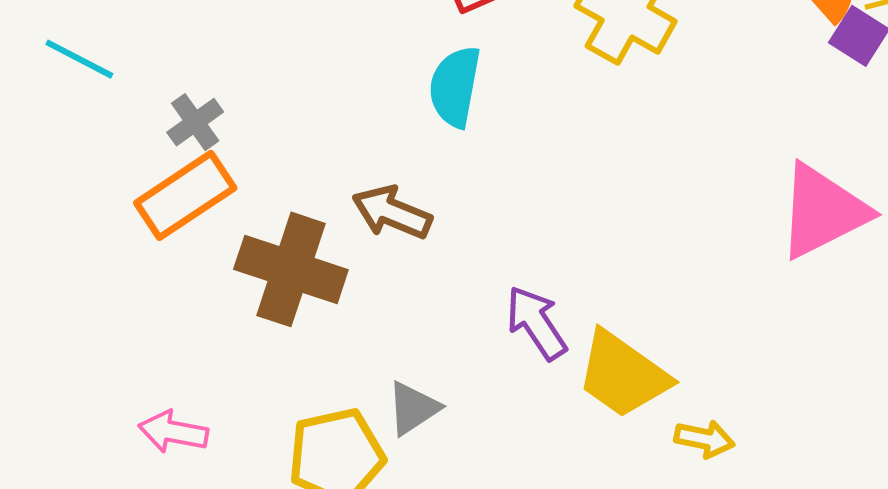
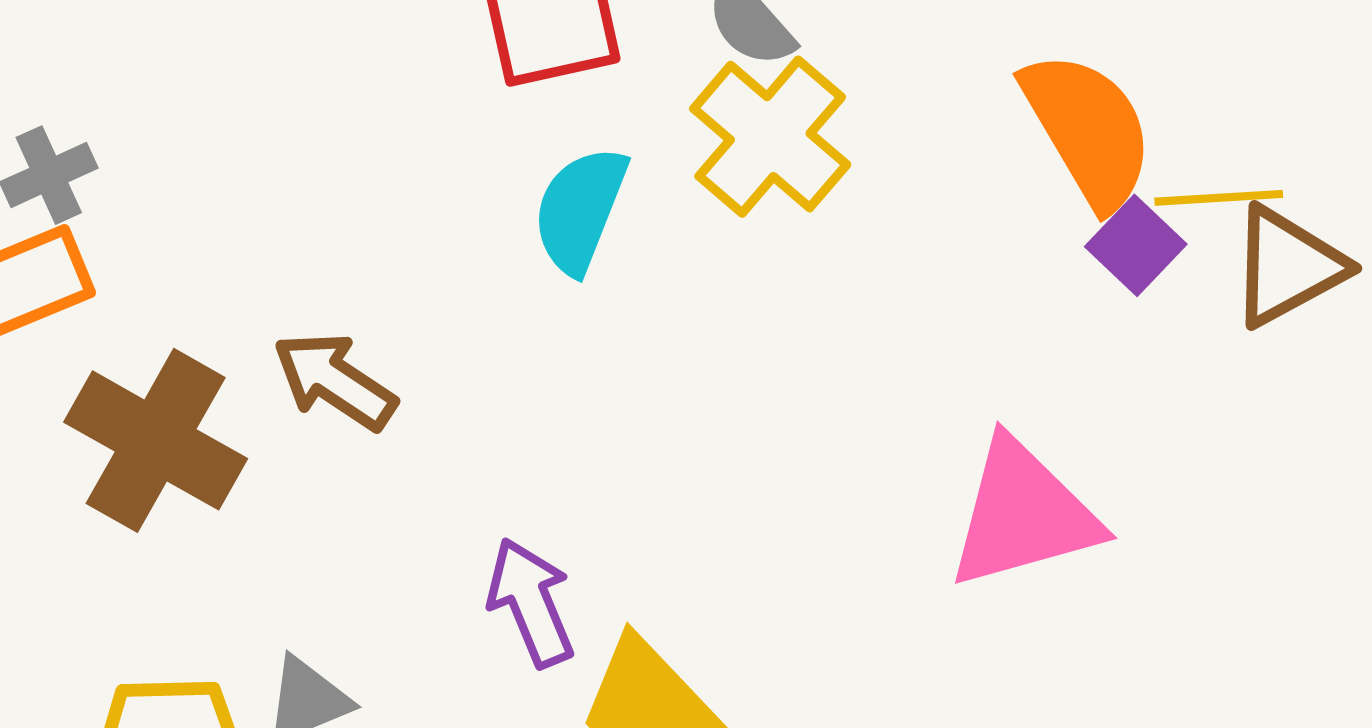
cyan semicircle: (455, 87) -> (580, 210), moved

